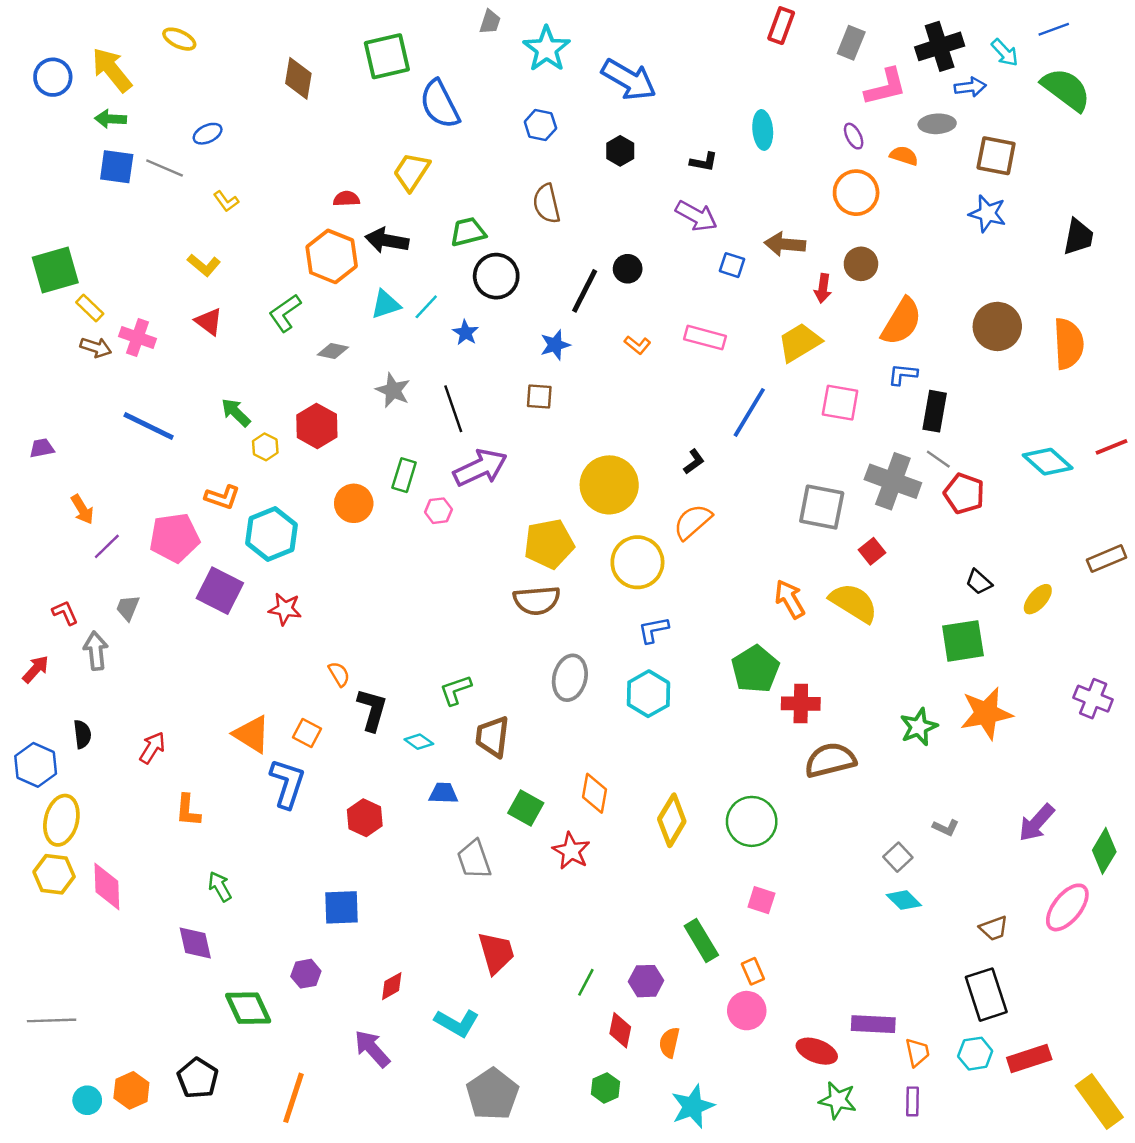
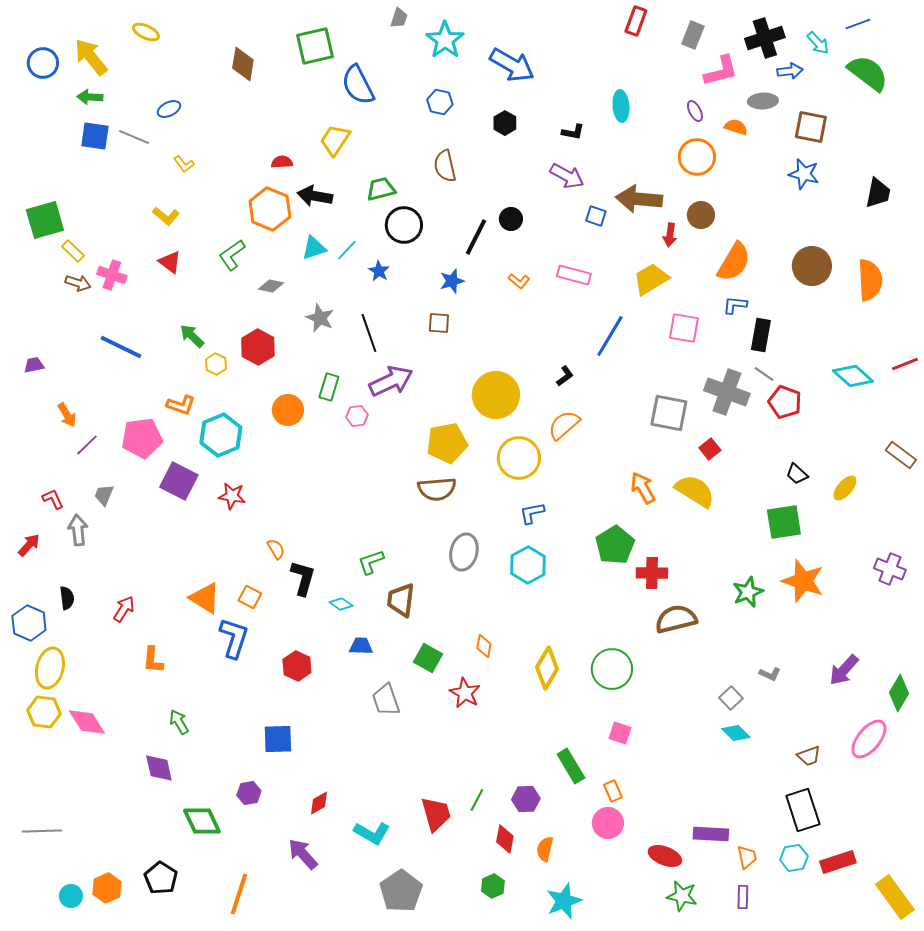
brown arrow: (785, 244) -> (639, 199), size x1.4
brown rectangle: (1107, 559) -> (901, 455), turned 60
orange star: (986, 713) -> (803, 581), turned 30
orange diamond: (594, 793) -> (484, 646), size x0.7
pink diamond: (107, 887) -> (87, 722), turned -30
red trapezoid: (496, 953) -> (436, 814), moved

